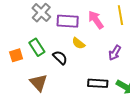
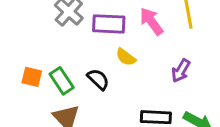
green rectangle: (37, 47) -> (62, 81), moved
orange square: (16, 55) -> (32, 77), turned 32

